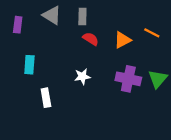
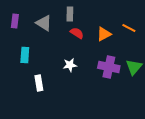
gray triangle: (52, 15) -> (44, 23), moved

